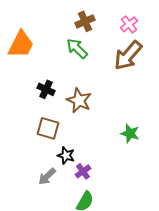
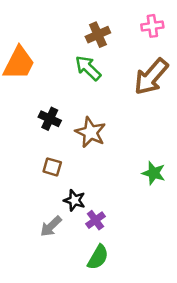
pink cross: (129, 24) -> (152, 26), moved, turned 30
brown square: (48, 128) -> (52, 167), size x0.7

